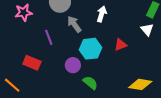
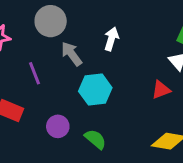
red triangle: (121, 45) -> (161, 90), moved
purple circle: (73, 65) -> (58, 126), moved

